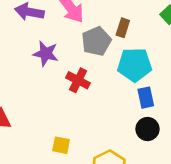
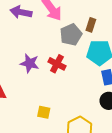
purple star: (46, 54) -> (30, 63), moved

